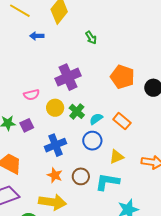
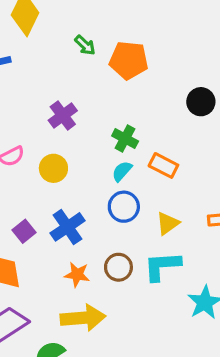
purple cross: (68, 77) -> (63, 115), size x0.7
orange pentagon: (122, 77) -> (129, 60), moved
green cross: (77, 111) -> (125, 138), moved
purple square: (27, 125) -> (24, 231), moved

